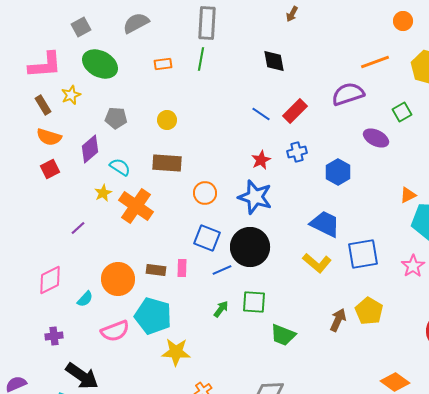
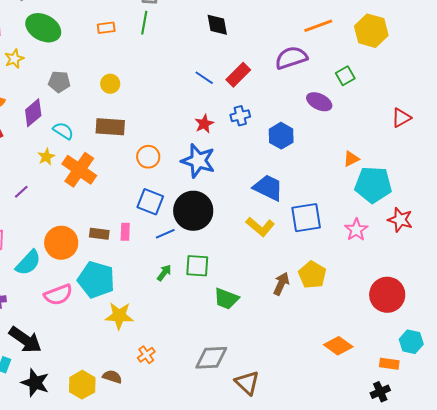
cyan semicircle: (85, 299) -> (28, 263), size x1.6

